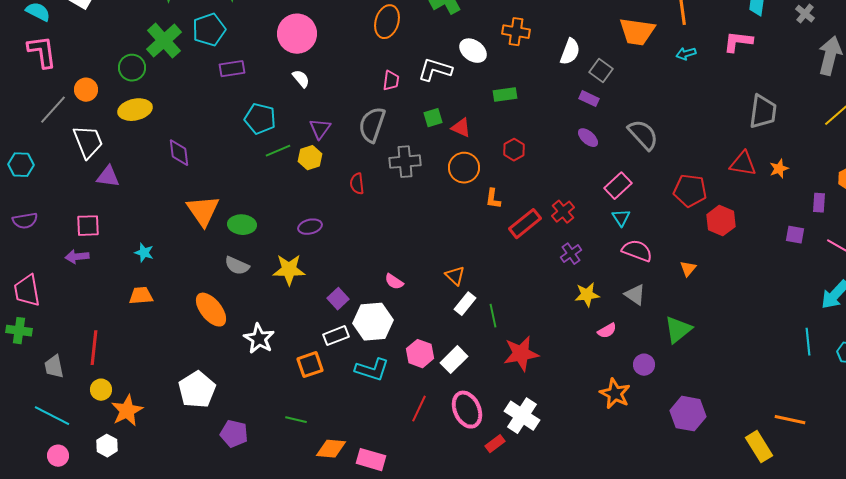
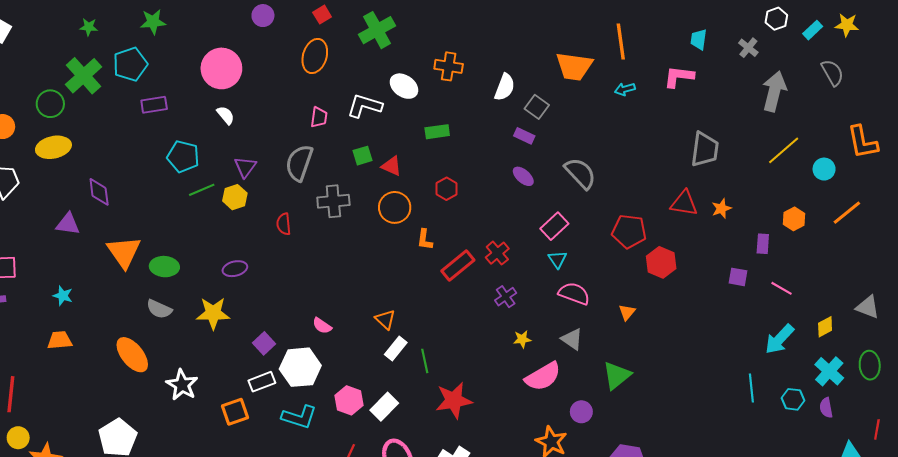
purple triangle: (108, 177) -> (68, 224), moved
yellow star: (587, 295) -> (522, 339), size x0.7
pink semicircle: (607, 331) -> (543, 377), size x1.8

